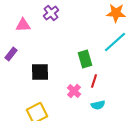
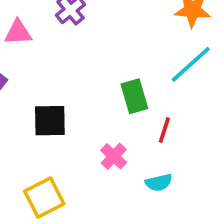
red line: (94, 81) -> (164, 130), moved

